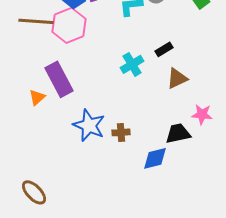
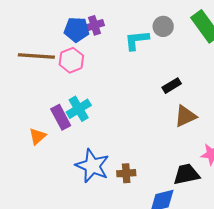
pink hexagon: (69, 25) -> (71, 60), size x0.7
cyan cross: (132, 64) -> (79, 109), moved
purple rectangle: (59, 79) -> (61, 117), size x0.7

